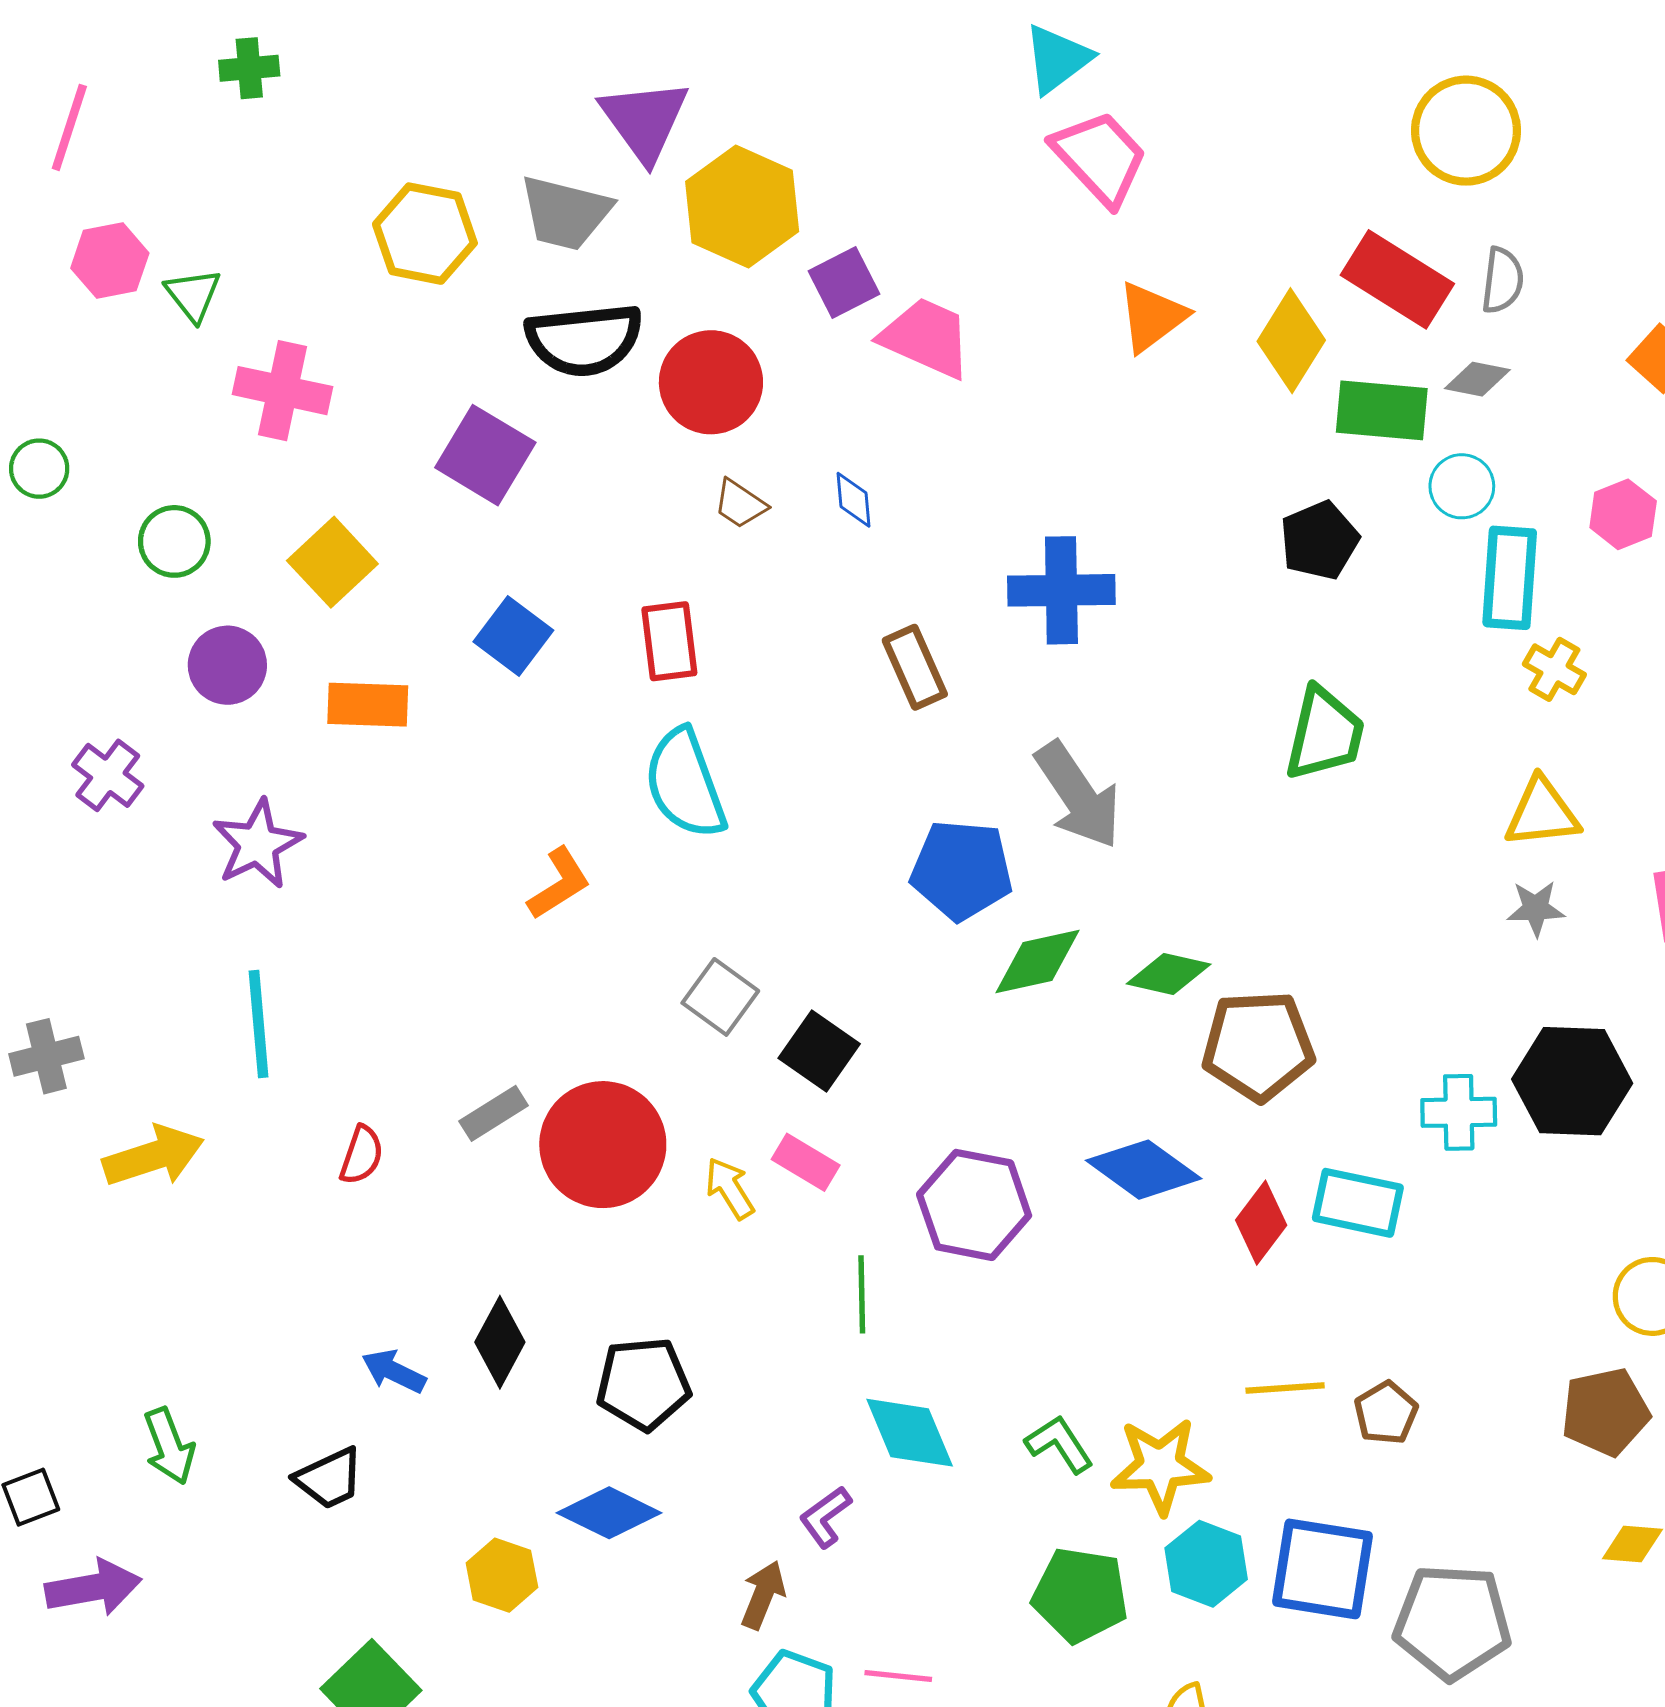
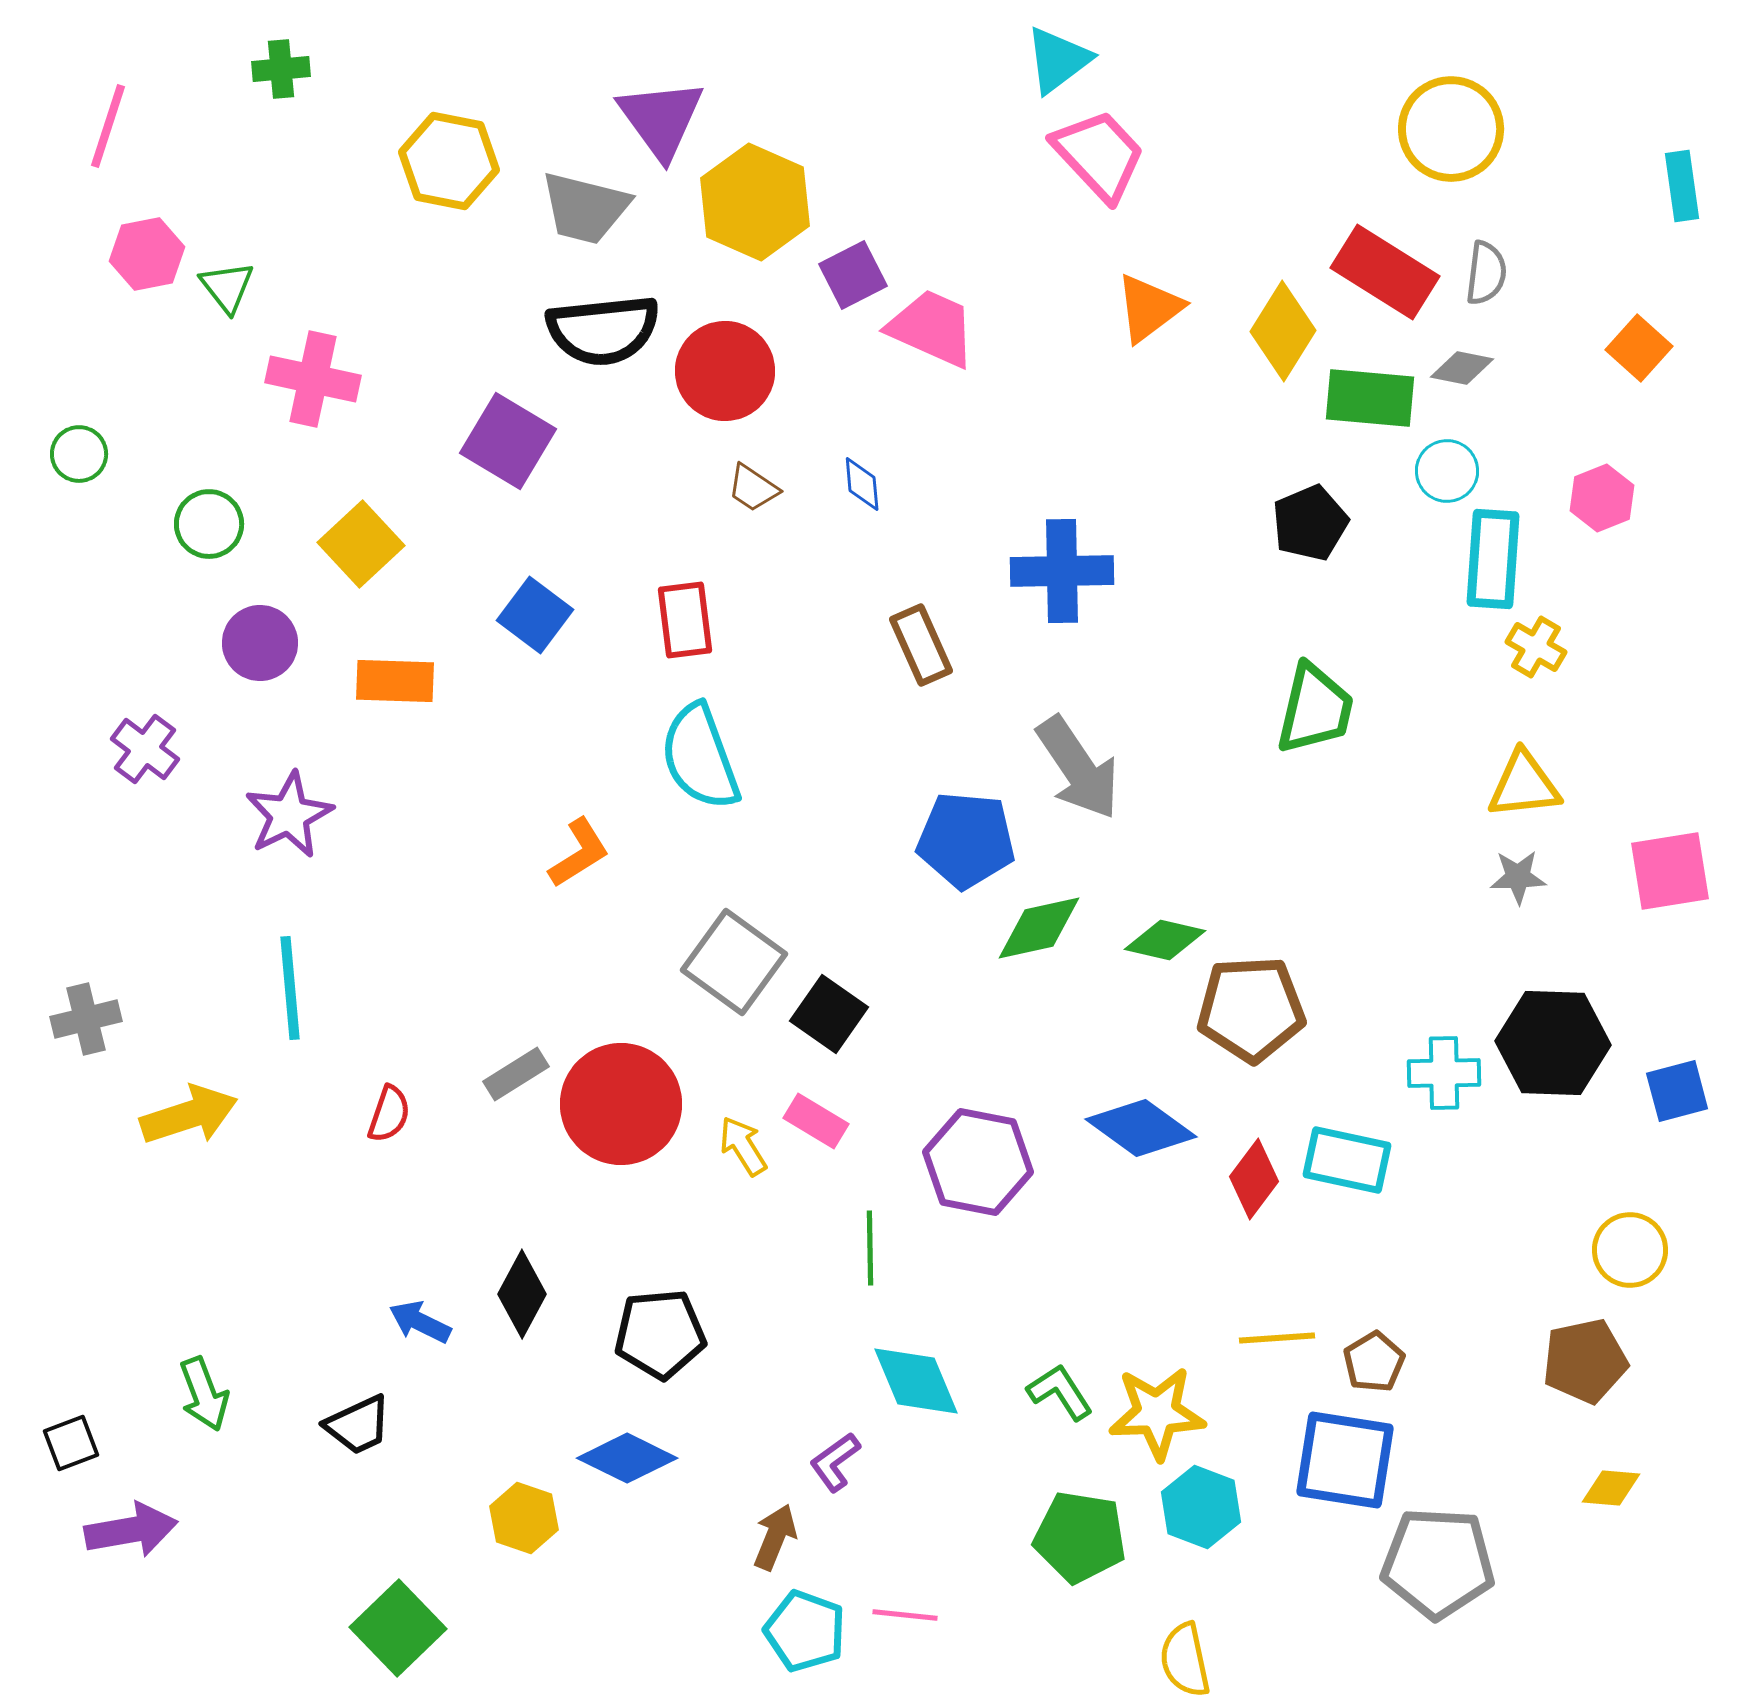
yellow hexagon: (425, 234) -> (449, 161), moved
gray square: (720, 997) -> (734, 962), size x1.4
blue square: (1322, 1569) -> (1345, 1460), moved

